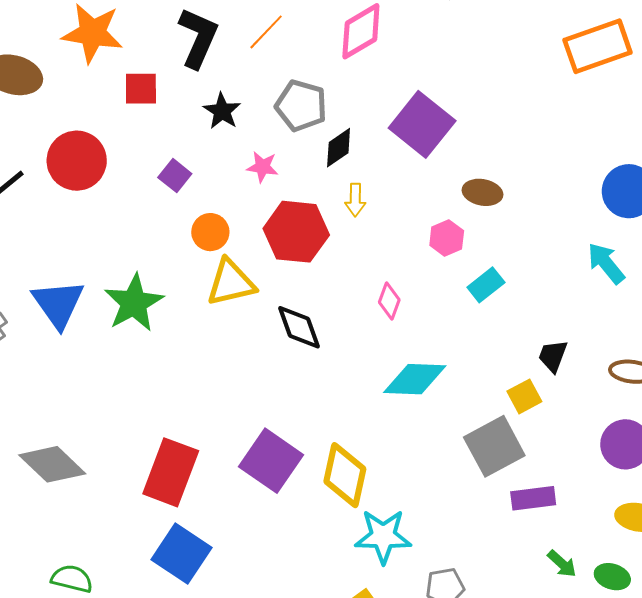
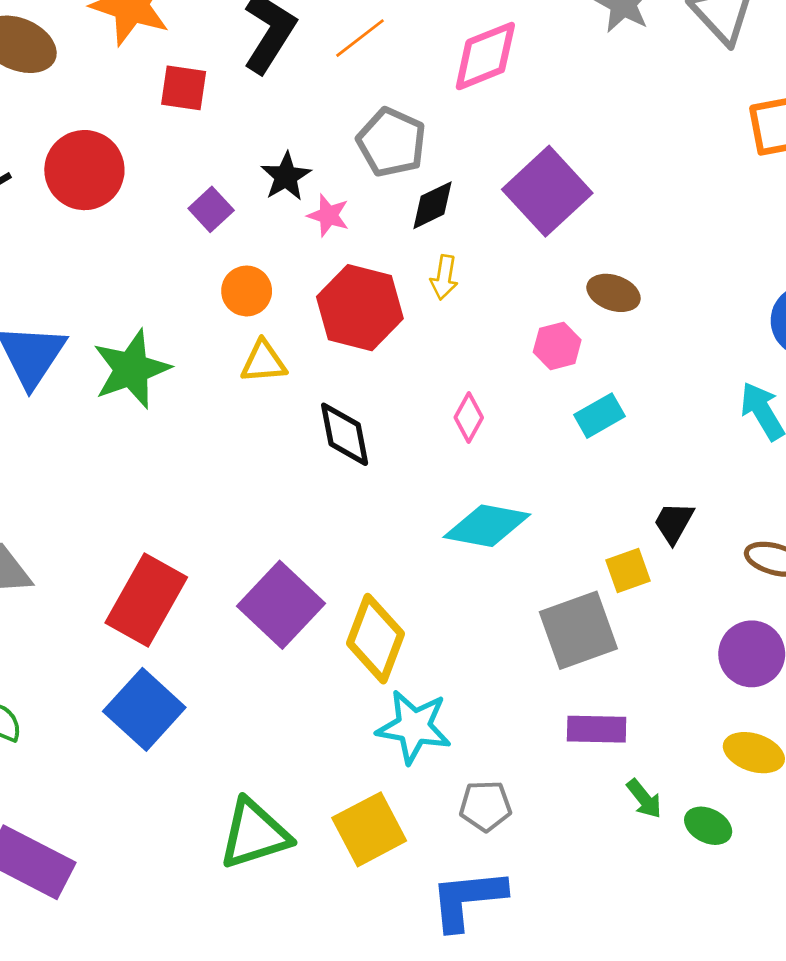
black star: (222, 111) -> (286, 176), moved
yellow triangle: (231, 283) -> (264, 362), size x0.7
purple rectangle: (533, 498) -> (597, 729), moved

